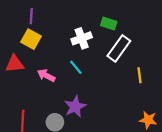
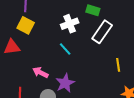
pink arrow: (46, 75) -> (40, 73), moved
yellow line: (140, 75) -> (118, 65), moved

